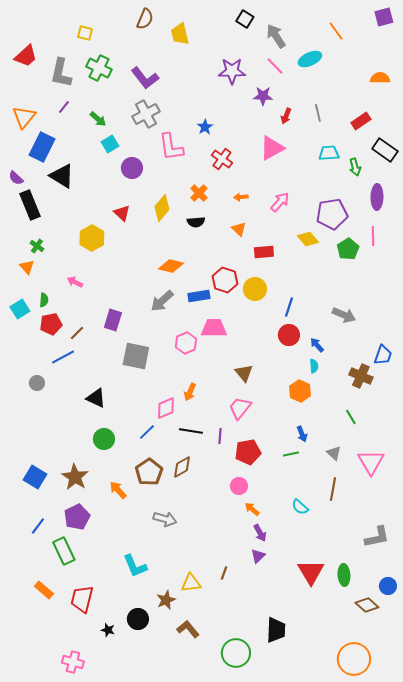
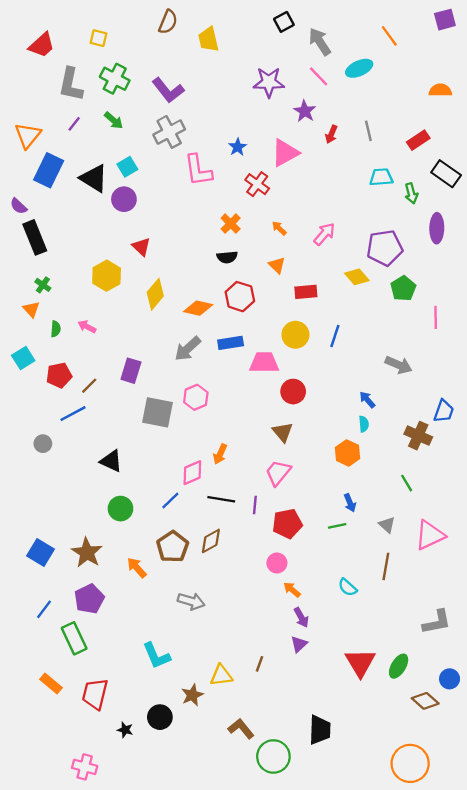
black square: (245, 19) -> (284, 22), turned 30
red trapezoid: (26, 56) -> (42, 45), moved
purple star: (263, 96) -> (305, 111), turned 30
green arrow: (98, 119) -> (114, 120), moved
pink triangle: (272, 148) -> (285, 153), moved
purple circle: (132, 168) -> (124, 199), moved
black triangle: (62, 176) -> (94, 178), moved
orange arrow: (241, 197) -> (279, 228), turned 48
yellow diamond: (162, 208) -> (155, 294), moved
pink line: (373, 236) -> (436, 317), moved
red hexagon: (225, 280) -> (240, 297), moved
green semicircle: (44, 300) -> (56, 329), moved
blue line: (289, 307) -> (335, 336), moved
pink trapezoid: (214, 328) -> (264, 363), moved
red circle: (289, 335) -> (293, 392), moved
pink hexagon: (186, 343) -> (196, 397), moved
pink triangle: (371, 462) -> (430, 535), turned 36
green ellipse: (344, 575) -> (399, 666), turned 35
brown L-shape: (188, 629) -> (241, 729), moved

